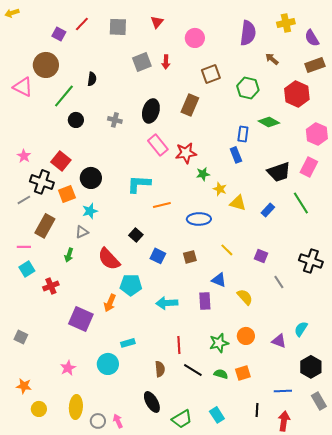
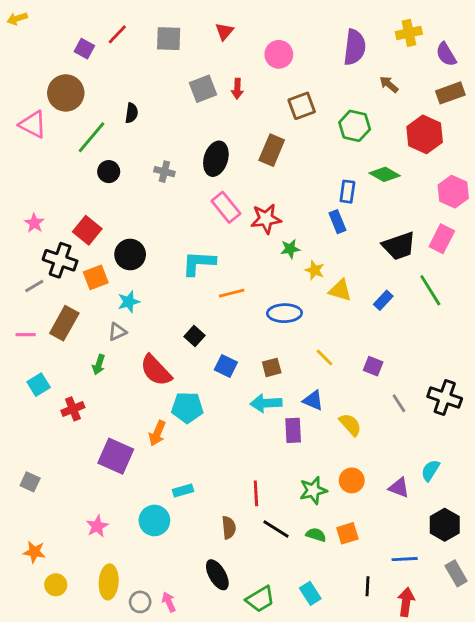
pink line: (24, 247) -> (26, 335), moved
black cross: (311, 261) -> (445, 397), moved
cyan arrow: (167, 303) -> (266, 403), moved

